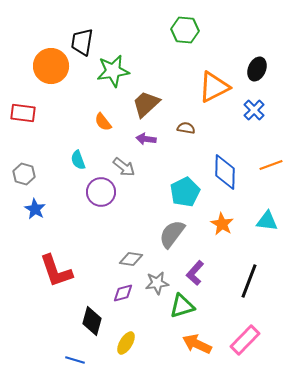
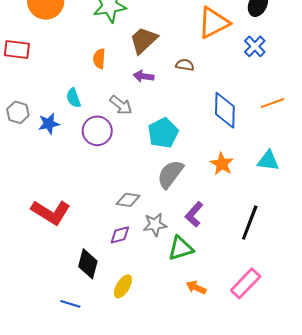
orange semicircle: (103, 122) -> (99, 59), turned 42
cyan pentagon: (185, 192) -> (163, 133), moved
blue star: (35, 209) -> (49, 124), moved, turned 30
red L-shape: (56, 271) -> (51, 212), turned -39
orange arrow: (197, 344) -> (196, 287), size x0.7

